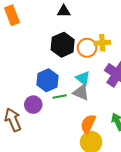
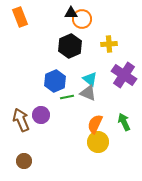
orange circle: (87, 48) -> (82, 19), moved
purple circle: (33, 105) -> (41, 115), moved

